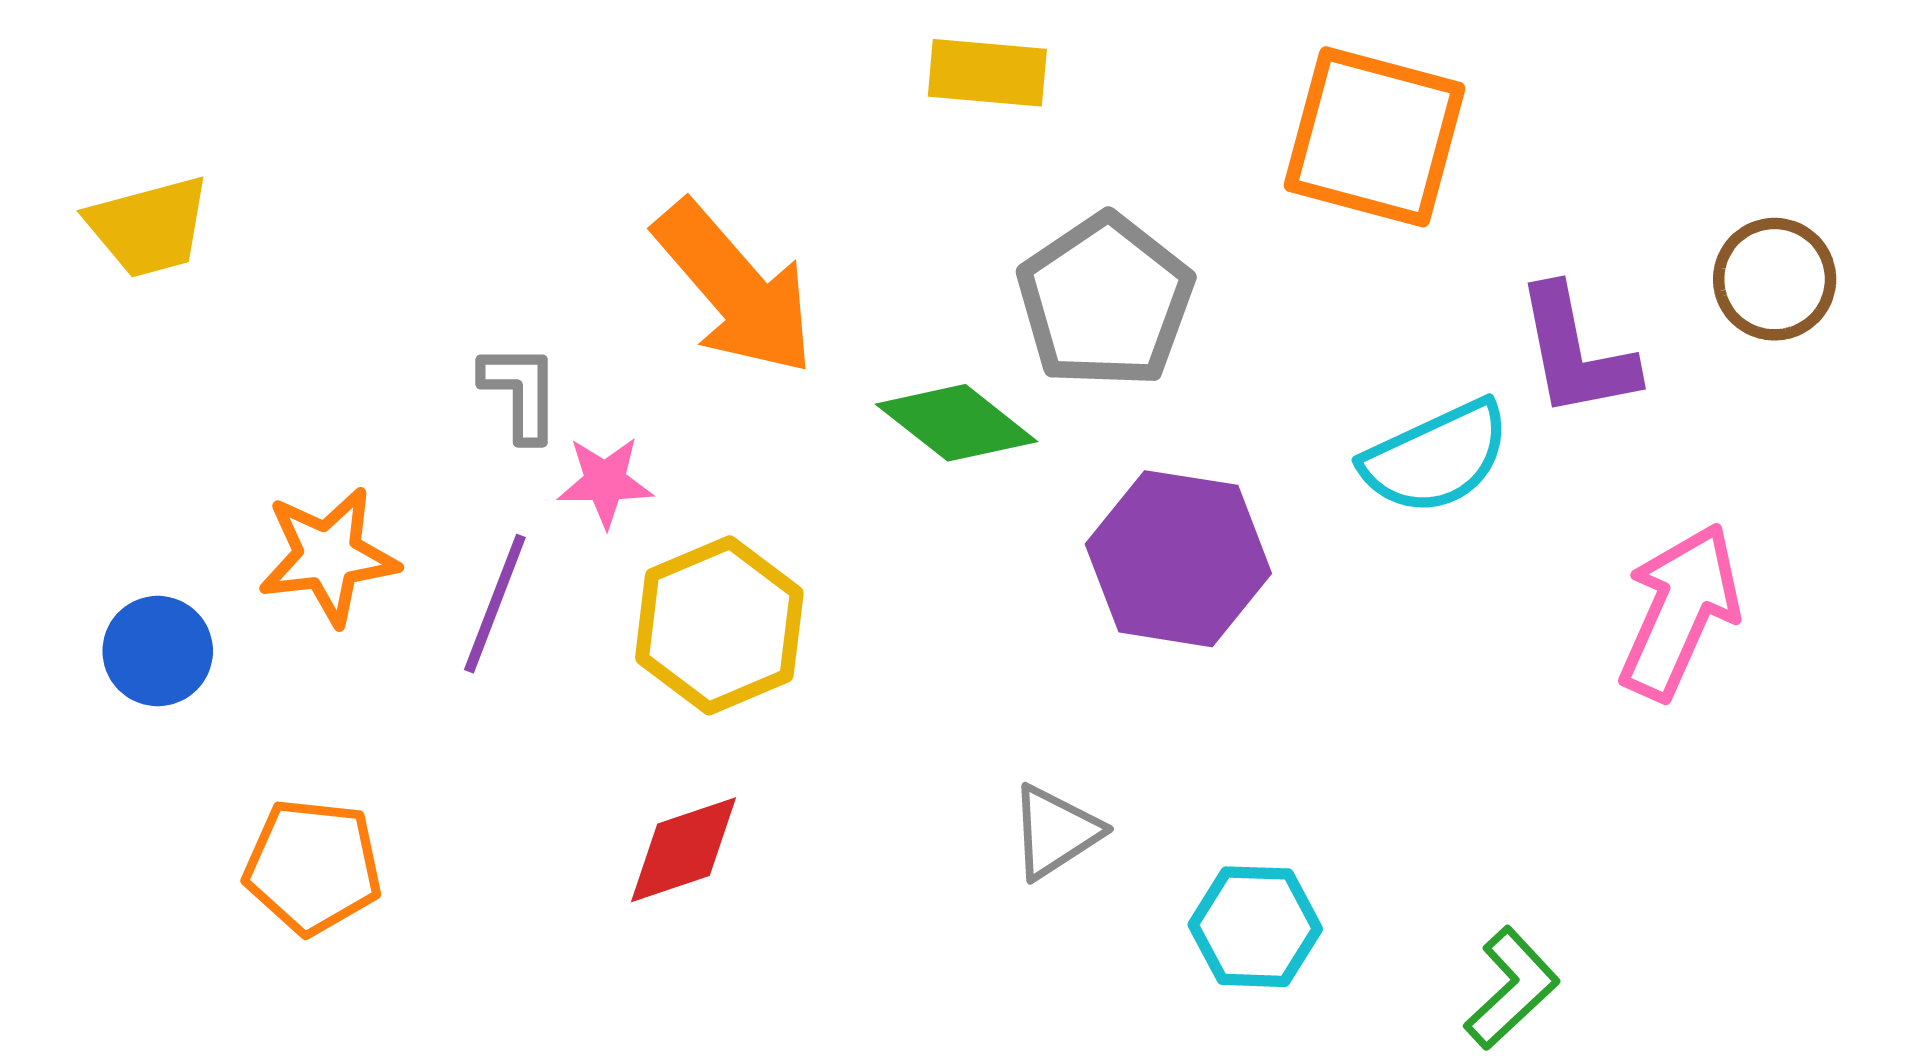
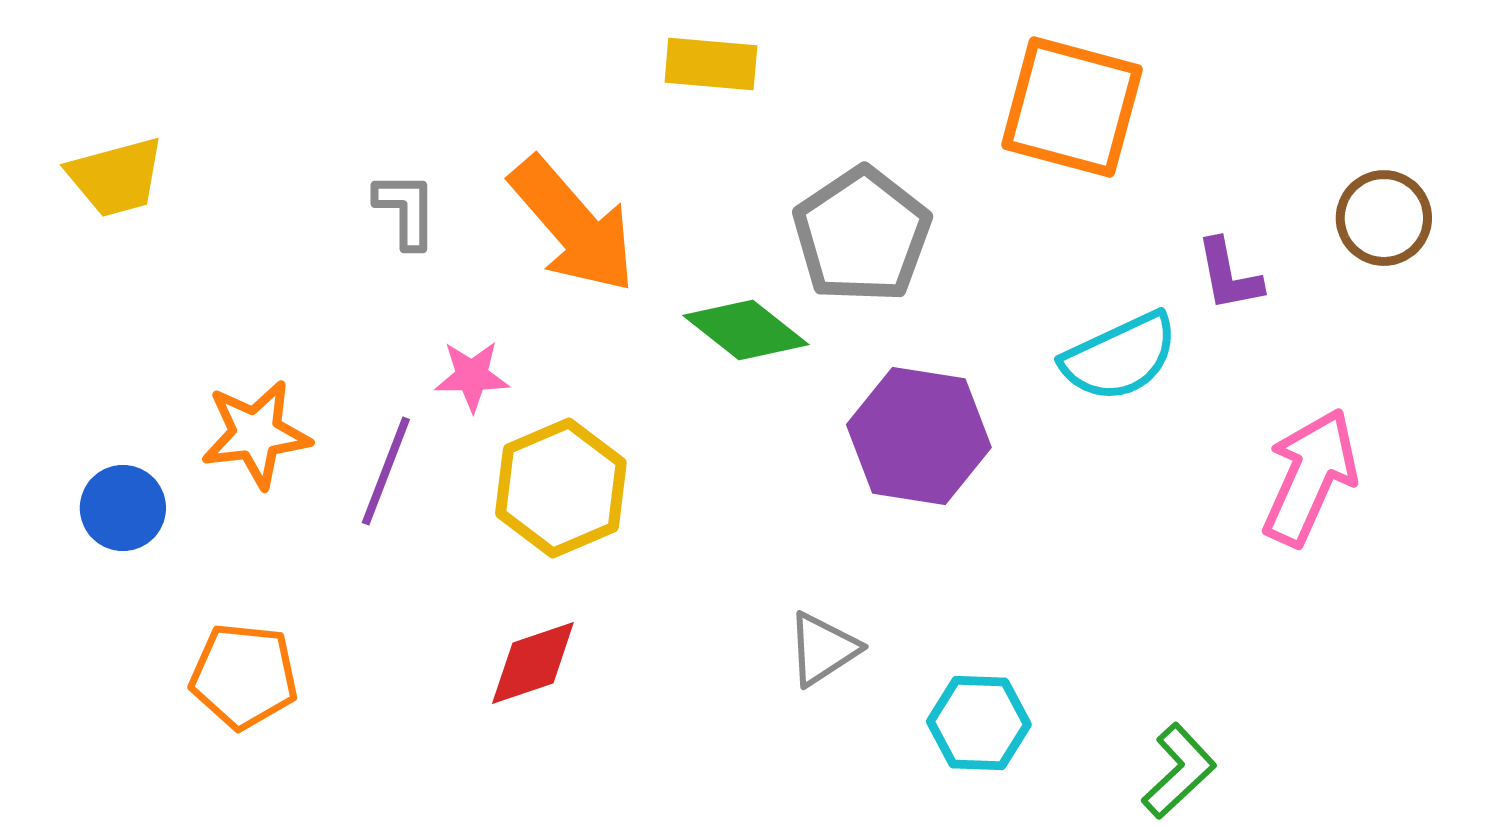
yellow rectangle: (987, 73) -> (711, 64), moved
purple L-shape: (1576, 352) -> (1229, 275), size x0.7
gray L-shape: (521, 392) -> (406, 210), moved

